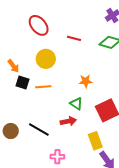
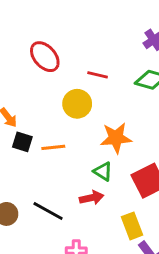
yellow circle: (46, 59) -> (77, 104), moved
orange star: (86, 81) -> (116, 138), size x1.5

